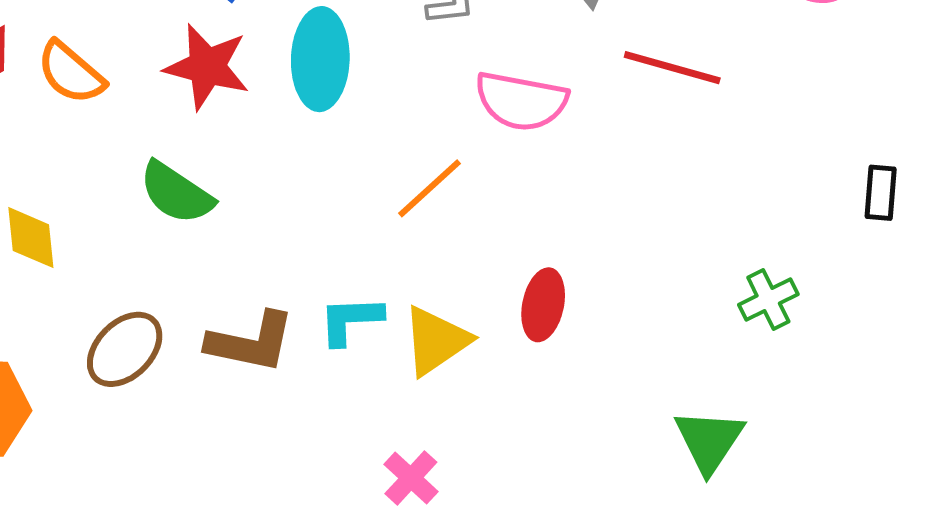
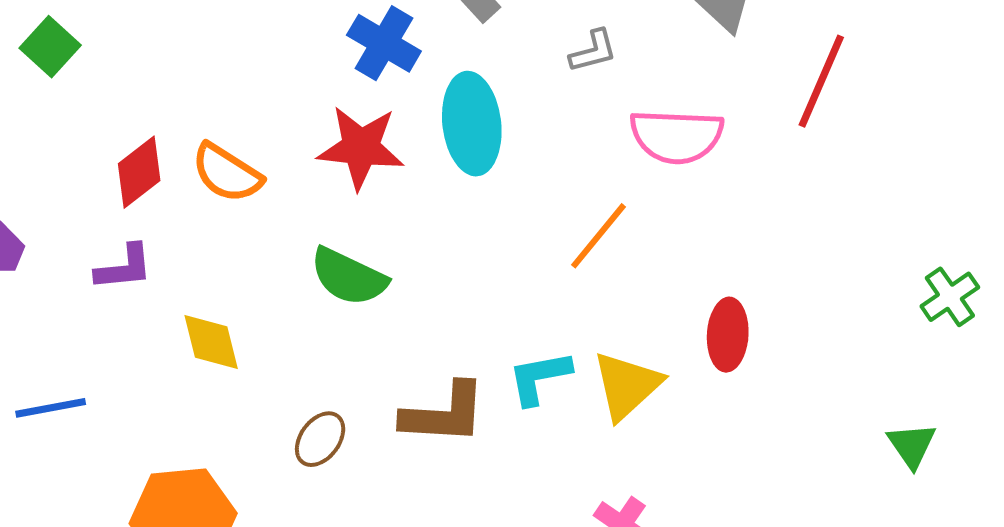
red line: (672, 68) -> (821, 81), turned -74
brown ellipse: (125, 349) -> (320, 439), size x0.7
green triangle: (709, 441) -> (912, 445), size x0.7

